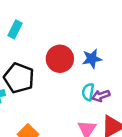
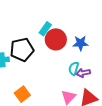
cyan rectangle: (15, 29) -> (45, 29), moved
black pentagon: (19, 78) -> (22, 50), turned 30

